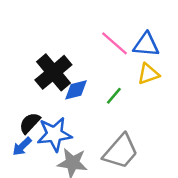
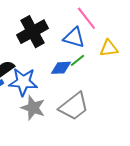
blue triangle: (146, 45) -> (74, 38), moved
blue diamond: (76, 90) -> (61, 68), moved

